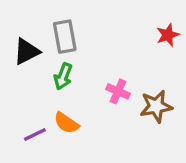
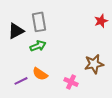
green arrow: (63, 76) -> (38, 46), turned -133
pink cross: (118, 91) -> (71, 82), moved

